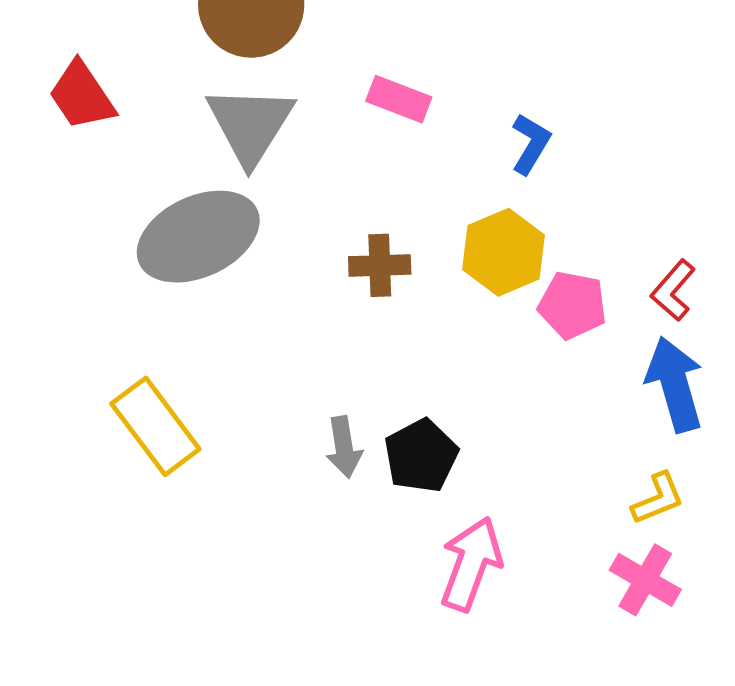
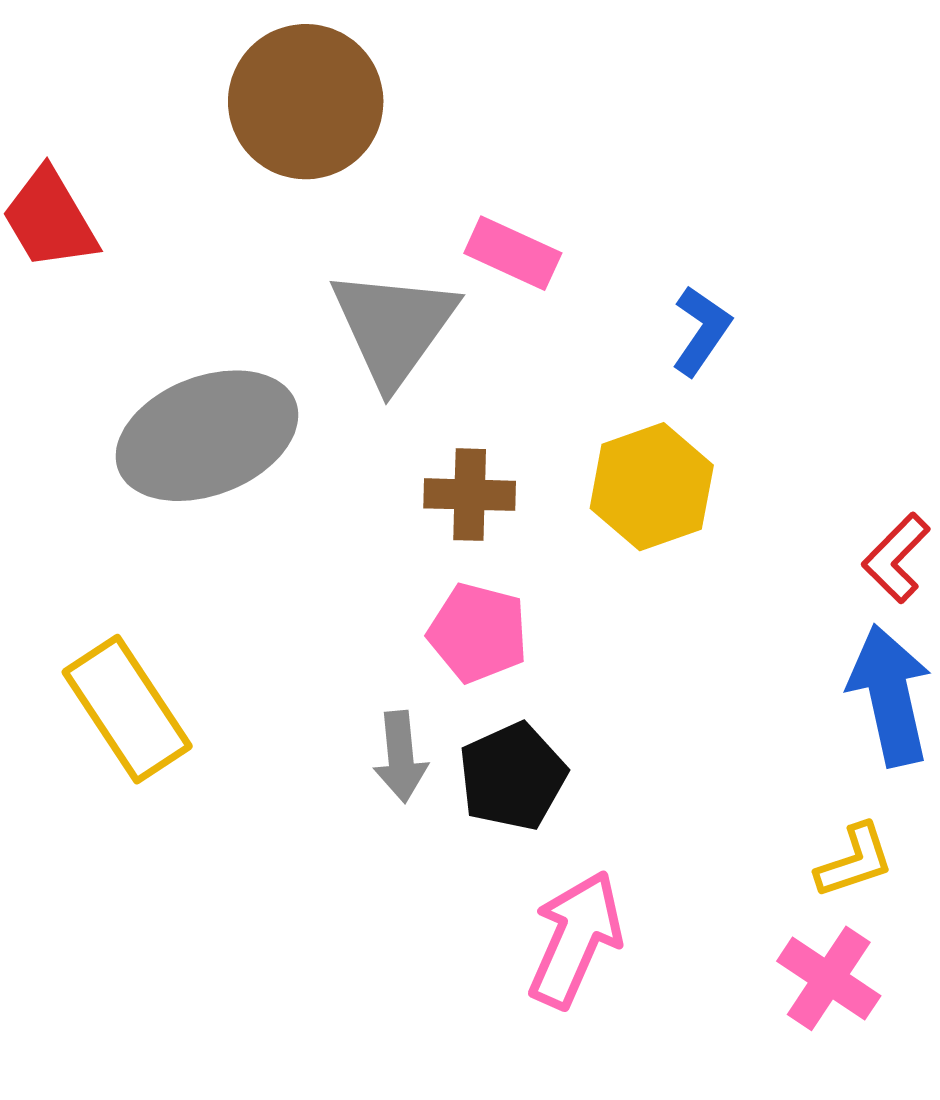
gray triangle: (250, 125) -> (394, 327), moved
pink pentagon: (572, 305) -> (478, 633), moved

